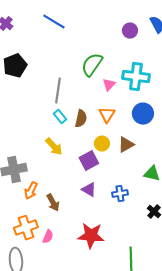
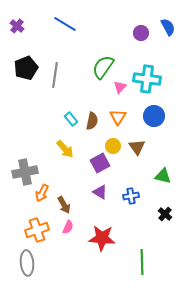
gray line: (58, 91) -> (55, 75), moved
brown triangle: (126, 145) -> (137, 147), turned -36
pink semicircle: (48, 237) -> (68, 227), moved

